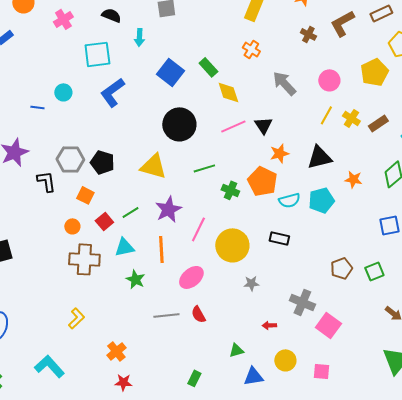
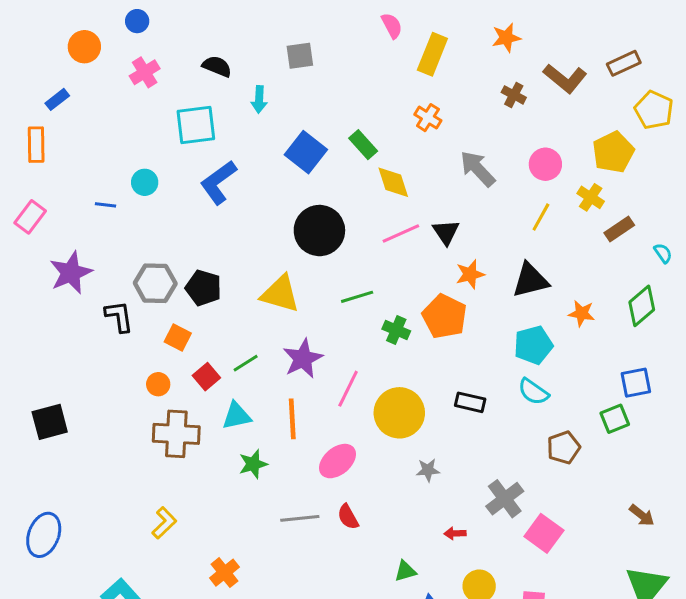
brown L-shape: (342, 23) -> (565, 78), turned -112
yellow cross: (351, 118) -> (591, 197), moved
cyan semicircle: (289, 200) -> (533, 392), moved, turned 50
green square: (374, 271) -> (615, 419), moved
green star: (135, 279) -> (253, 464), turned 30
gray cross: (302, 302) -> (505, 499), turned 30

